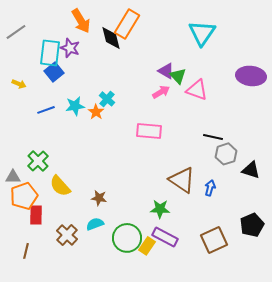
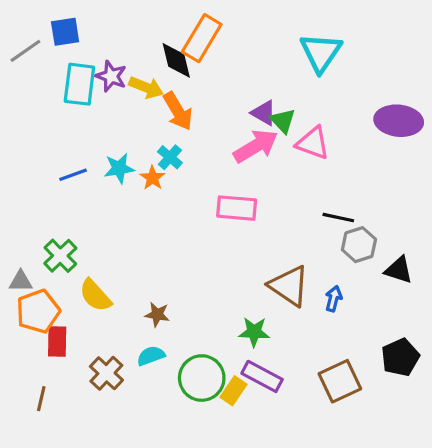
orange arrow: (81, 21) -> (178, 111), moved
blue square: (54, 72) -> (65, 32), moved, turned 30
yellow arrow: (19, 84) -> (146, 87), moved, size x1.5
pink arrow: (161, 92) -> (256, 146), size x1.6

